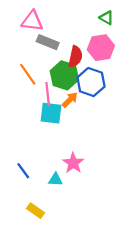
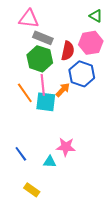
orange line: (28, 74) -> (25, 93), moved
green hexagon: (64, 75) -> (40, 59), moved
pink star: (73, 163) -> (66, 147), turned -30

